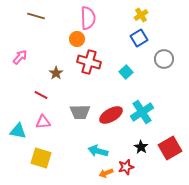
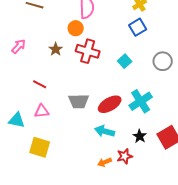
gray circle: (164, 59) -> (163, 61), moved
brown star: (56, 73) -> (56, 49), moved
cyan arrow: (98, 151) -> (105, 131), moved

